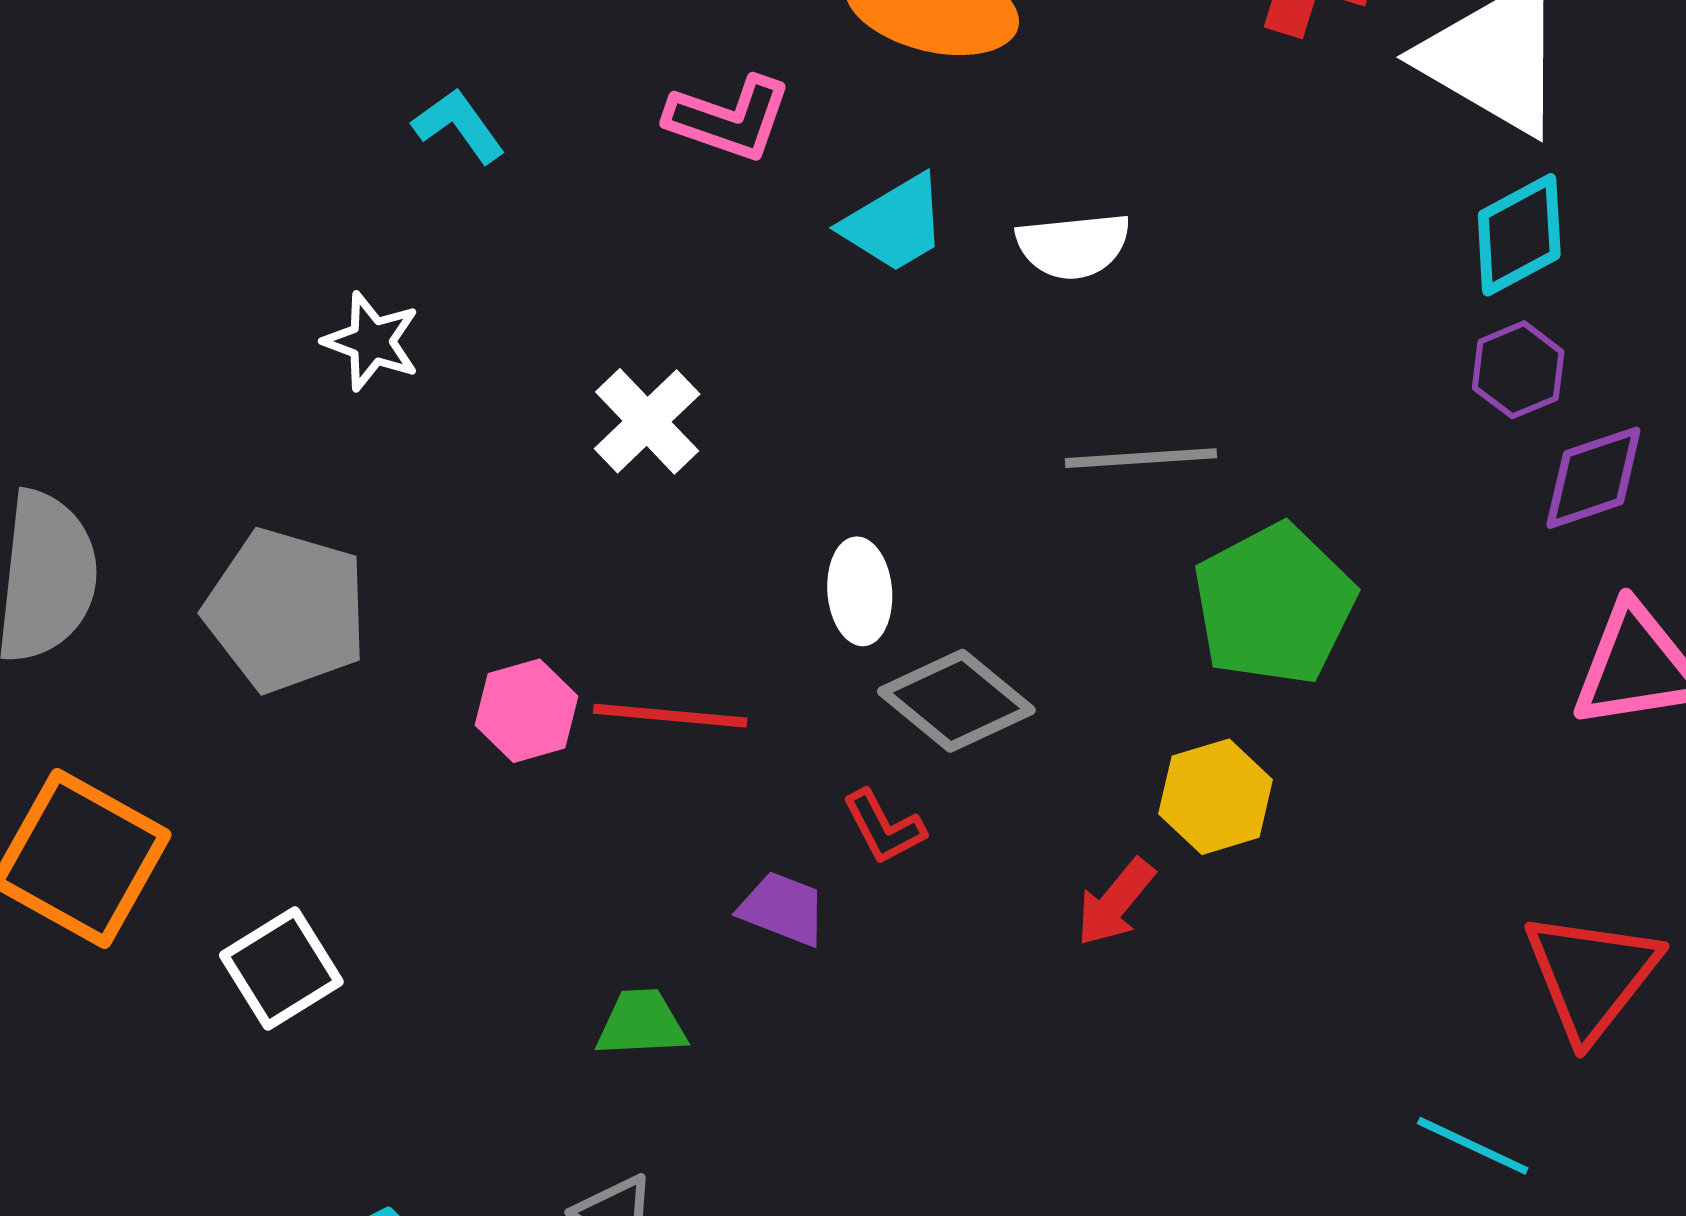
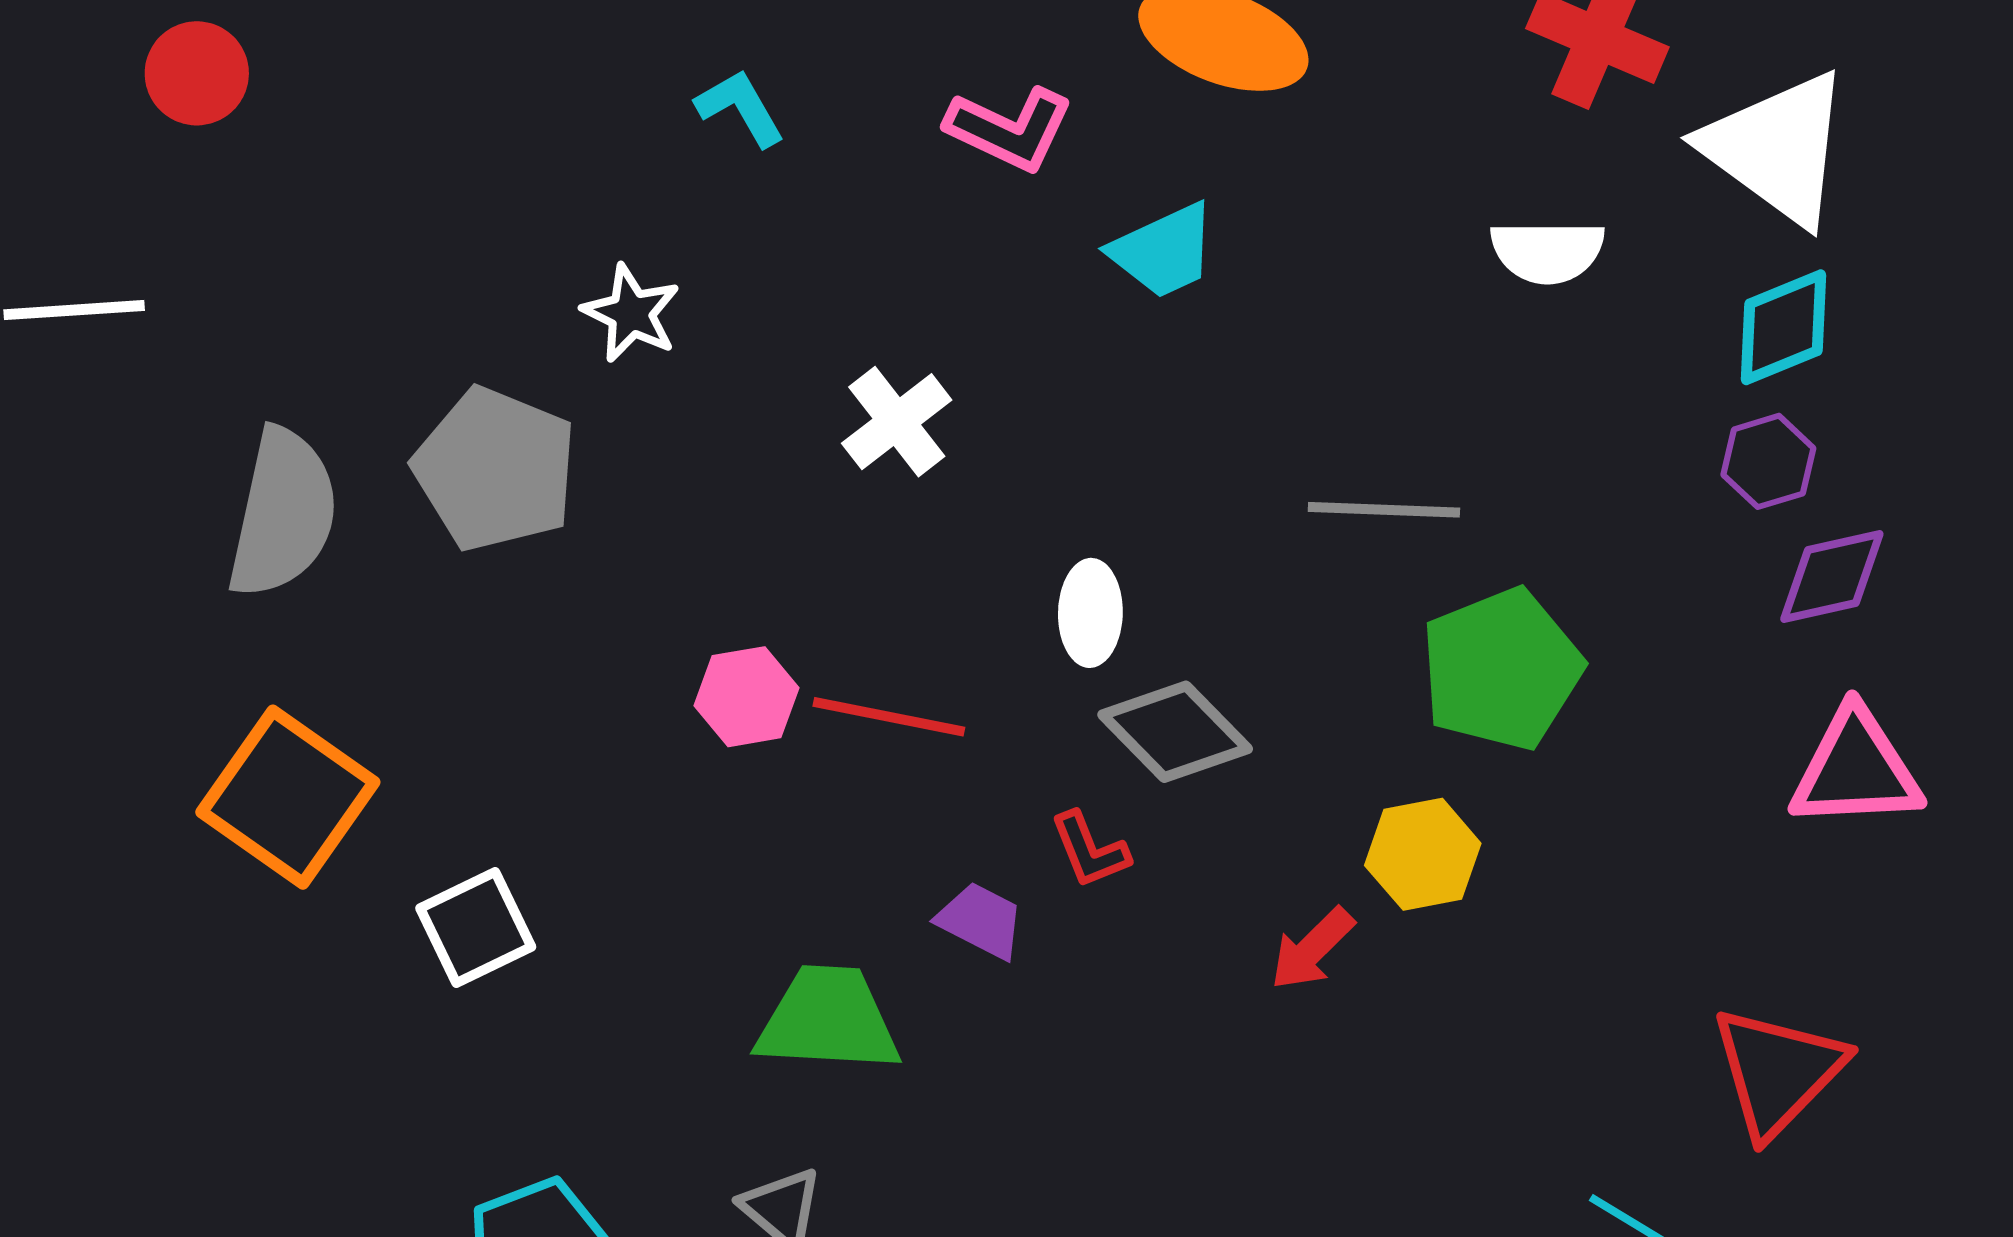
white semicircle: (1073, 246) -> (1547, 252), moved
gray pentagon: (286, 610) -> (495, 469), moved
green trapezoid: (641, 1023) -> (828, 1020), size x1.6

